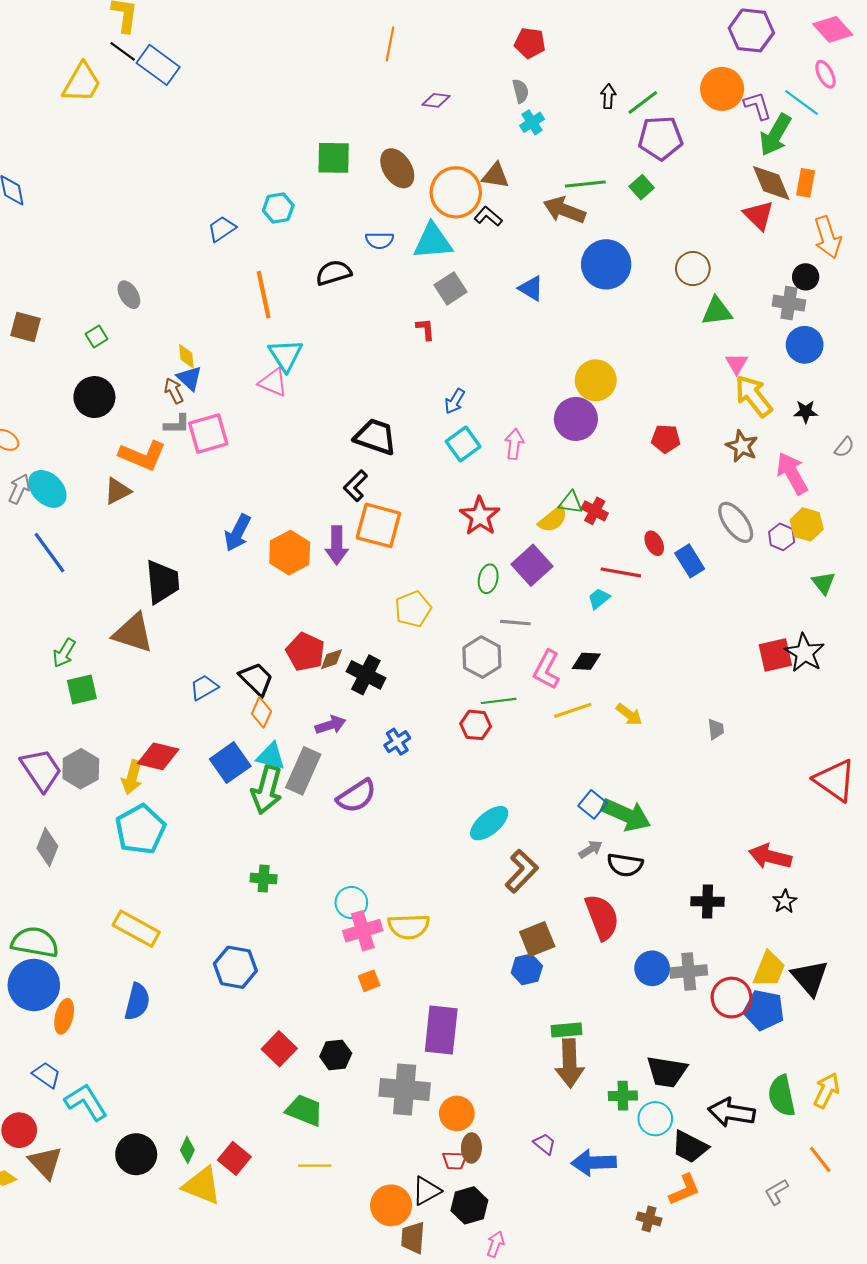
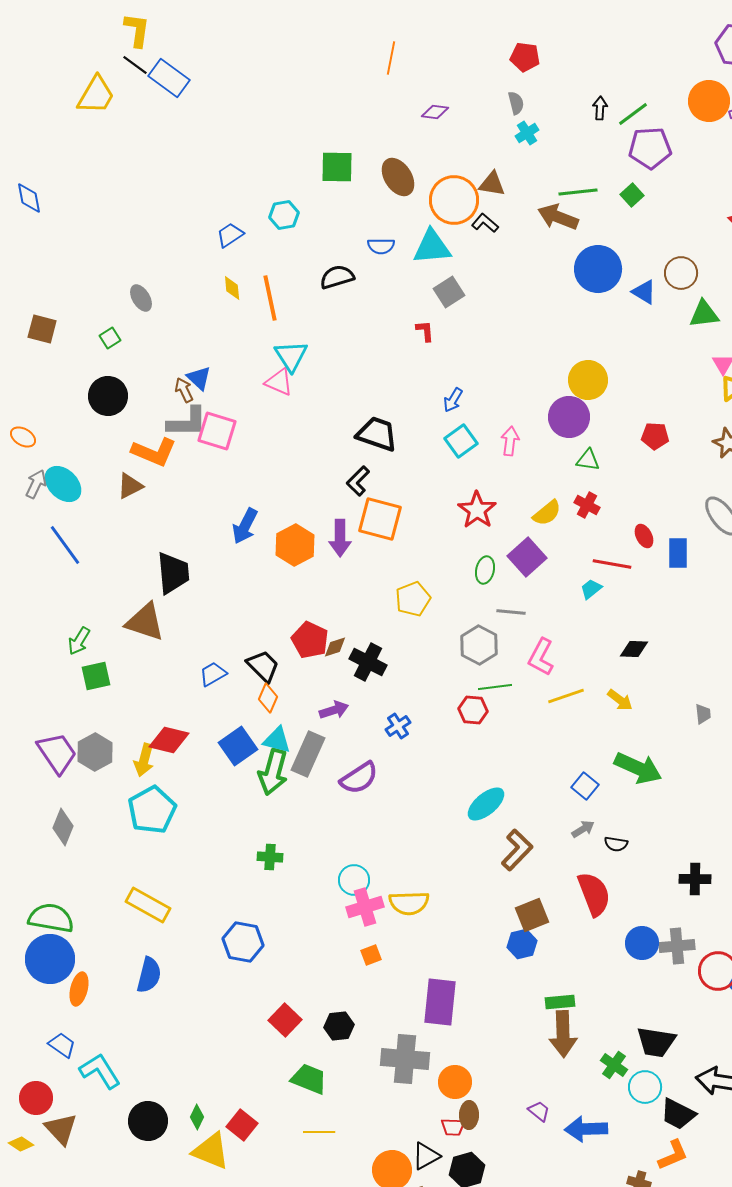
blue triangle: (531, 288) -> (644, 292), moved
yellow diamond: (186, 356) -> (232, 288), moved
gray L-shape: (177, 424) -> (187, 422), size x1.6
pink square: (208, 434) -> (217, 431), turned 33
green triangle: (571, 503) -> (588, 460), moved
blue rectangle: (690, 561) -> (678, 553), turned 32
black diamond: (586, 661) -> (634, 649), moved
green arrow: (626, 815) -> (638, 768), moved
black semicircle: (625, 865) -> (616, 844), size x0.7
green cross: (623, 1096) -> (614, 1065), turned 36

